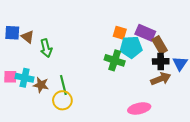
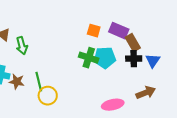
cyan pentagon: (131, 47) -> (105, 58), moved
brown arrow: (161, 79) -> (146, 93), moved
yellow circle: (62, 100) -> (48, 96), moved

